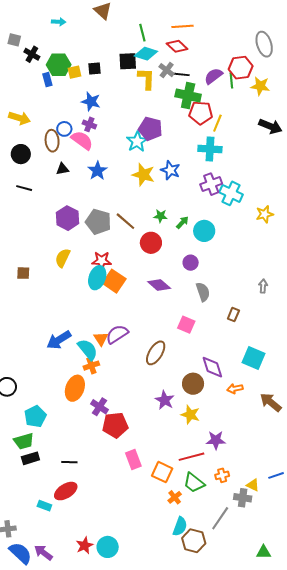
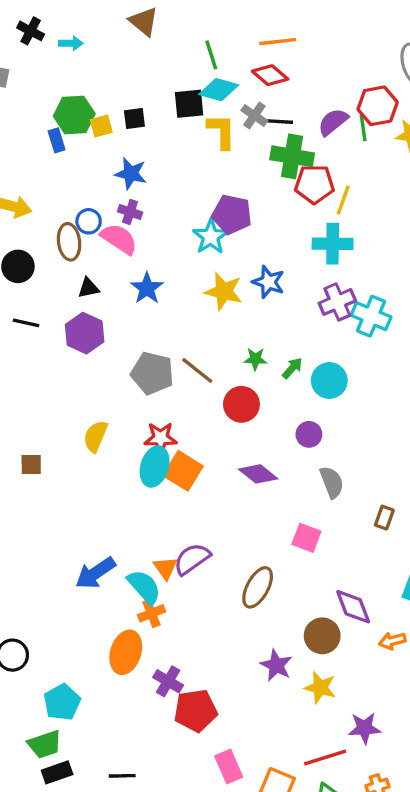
black cross: (32, 54) -> (31, 31), moved
purple hexagon: (67, 218) -> (85, 333), moved

